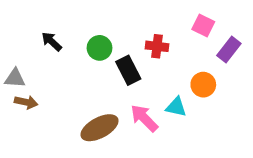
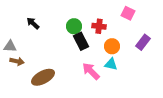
green circle: (100, 48) -> (74, 26), moved
purple rectangle: (229, 49) -> (143, 42), moved
orange circle: (203, 85) -> (112, 46), moved
brown ellipse: (100, 128) -> (43, 77), moved

